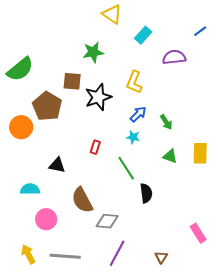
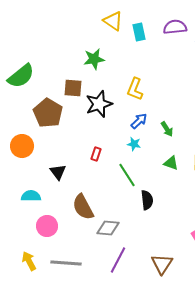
cyan rectangle: (143, 35) -> (139, 32), moved, turned -54
purple semicircle: (174, 57) -> (175, 27), moved
orange circle: (21, 127) -> (22, 146), moved
black triangle: (57, 165) -> (58, 172), turned 42
brown triangle: (161, 257) -> (162, 264), size x1.6

